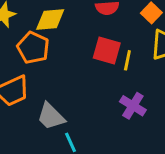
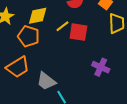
yellow line: (127, 60) -> (62, 26), moved, turned 48

